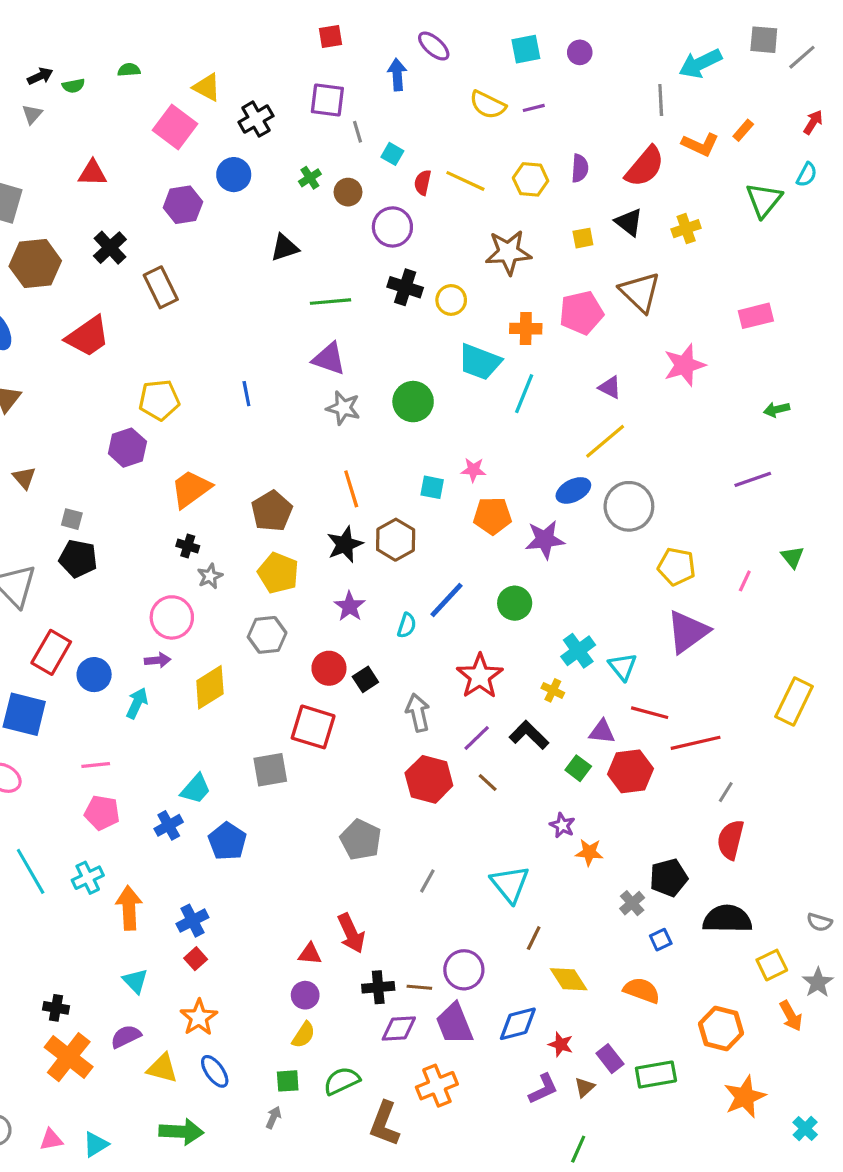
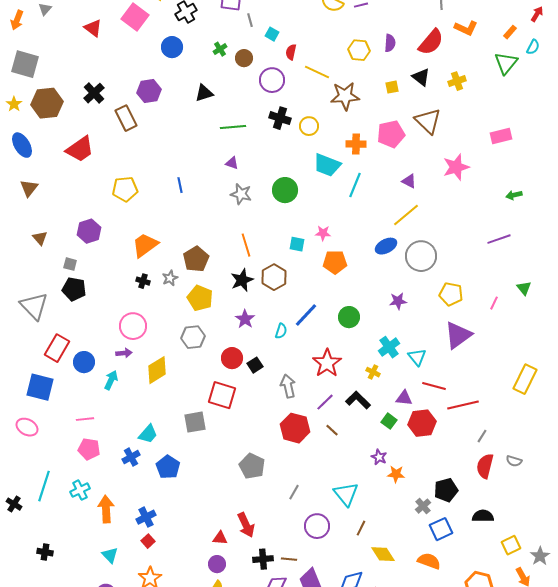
orange rectangle: (743, 130) -> (510, 32), moved
red triangle: (92, 173) -> (93, 28), moved, turned 36
yellow line: (465, 181) -> (317, 72), moved
purple hexagon: (183, 205) -> (149, 91), moved
purple triangle: (329, 359) -> (232, 163), size x0.6
purple hexagon: (127, 448) -> (89, 231), moved
purple star: (545, 540) -> (398, 301), moved, size x0.7
gray star: (210, 576) -> (170, 278), moved
cyan line: (31, 871) -> (44, 486), turned 48
black semicircle: (727, 919) -> (483, 516), size x0.7
gray semicircle: (819, 922) -> (514, 461), moved
blue square: (661, 940) -> (441, 529), size x1.6
purple circle: (464, 970) -> (317, 526), moved
black cross: (56, 1008) -> (45, 552), moved

